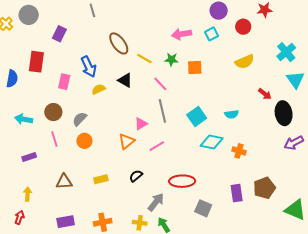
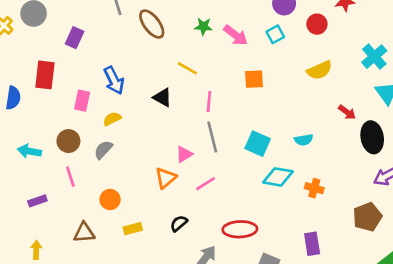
pink arrow: (181, 34) -> (236, 35), turned -132
brown ellipse: (119, 43) -> (152, 24), moved
green star: (171, 59) -> (203, 26), moved
pink line: (160, 84) -> (209, 101), turned 49
yellow semicircle: (99, 89) -> (112, 119), moved
cyan square: (197, 117) -> (258, 144), turned -30
orange circle: (84, 141) -> (110, 200), moved
brown pentagon: (264, 188) -> (367, 217), moved

